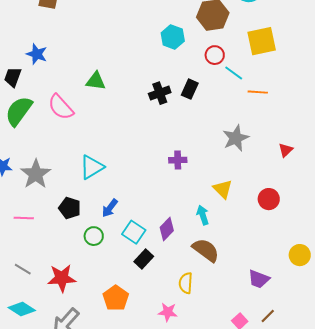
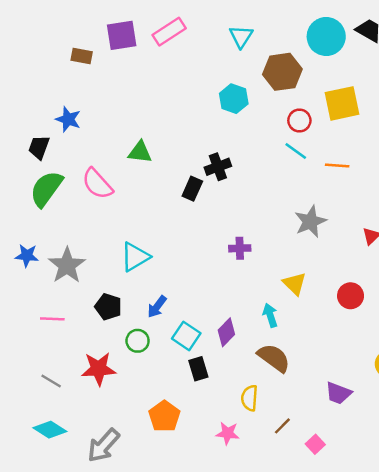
red circle: (215, 55) -> (299, 120), moved
cyan line: (234, 73) -> (296, 151), moved
black rectangle: (190, 89) -> (192, 189), moved
black rectangle: (144, 259) -> (198, 369), turned -60
red star: (62, 278) -> (99, 369), moved
brown line: (268, 316) -> (282, 426), moved

